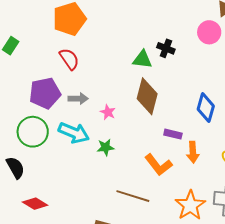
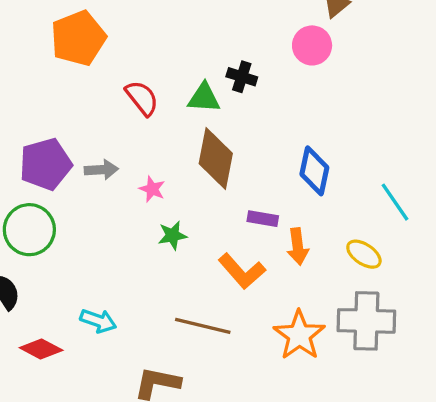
red semicircle: (69, 59) -> (142, 98), moved
cyan arrow: (74, 133) -> (98, 321), moved, size x0.7
green star: (106, 147) -> (172, 235), moved

